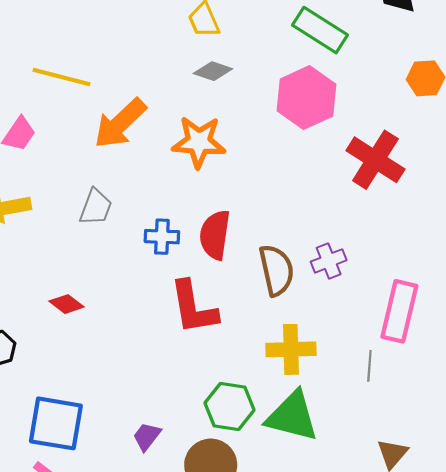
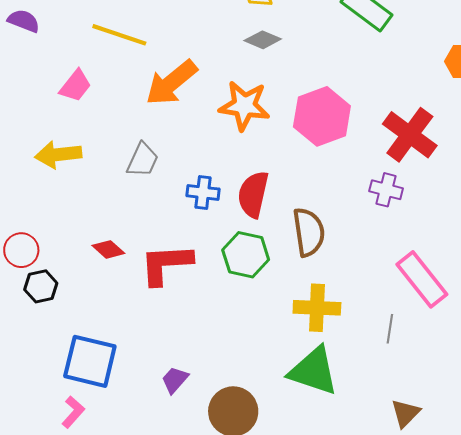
pink hexagon: (307, 98) -> (322, 116), moved
purple cross: (329, 261) -> (386, 190), moved, turned 32
red L-shape: (194, 307) -> (166, 264), moved, turned 92
pink rectangle: (399, 311) -> (422, 279), turned -56
green hexagon: (229, 407) -> (246, 255), moved

